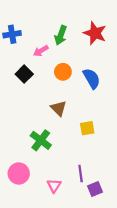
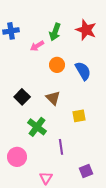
black square: (24, 74) -> (22, 97), moved
purple line: (81, 173) -> (61, 147), moved
pink triangle: (54, 186) -> (46, 178), moved

